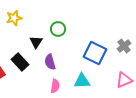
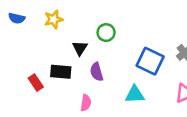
black rectangle: (20, 62) -> (61, 72), turned -42
pink semicircle: (55, 86) -> (86, 103), moved

